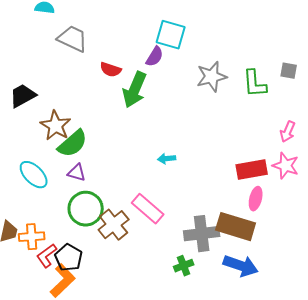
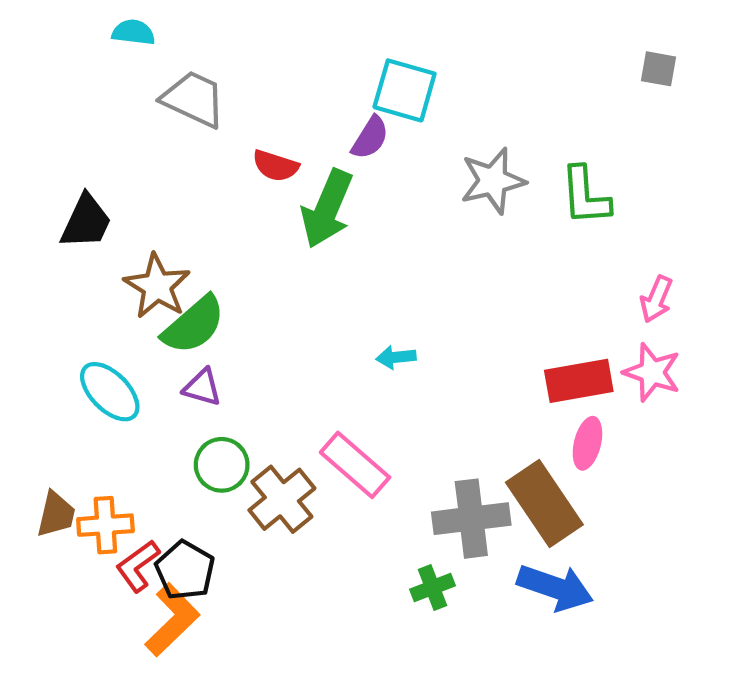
gray square: (289, 71) -> (658, 69), moved
black trapezoid: (23, 96) -> (86, 222), turned 144
green circle: (86, 209) -> (222, 465), size x0.7
brown rectangle: (236, 227) -> (544, 504), turned 39

